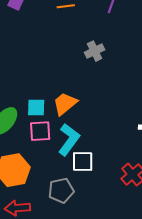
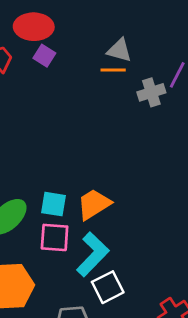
gray cross: (95, 51) -> (151, 92), moved
white square: (83, 162) -> (108, 287), turned -35

